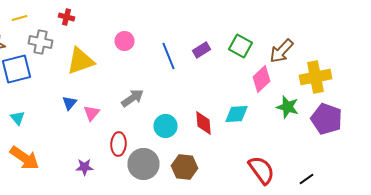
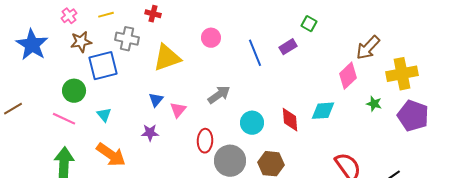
green square: (240, 46) -> (309, 24), moved, size x0.7
green star: (288, 107) -> (374, 104), size x0.7
purple star: (84, 167) -> (150, 133), moved

